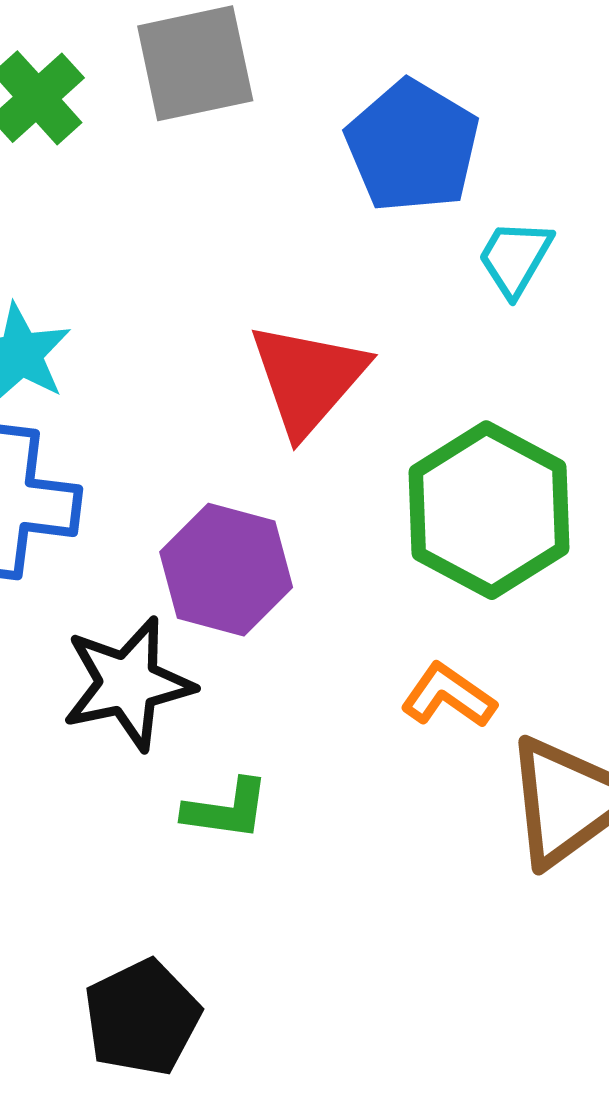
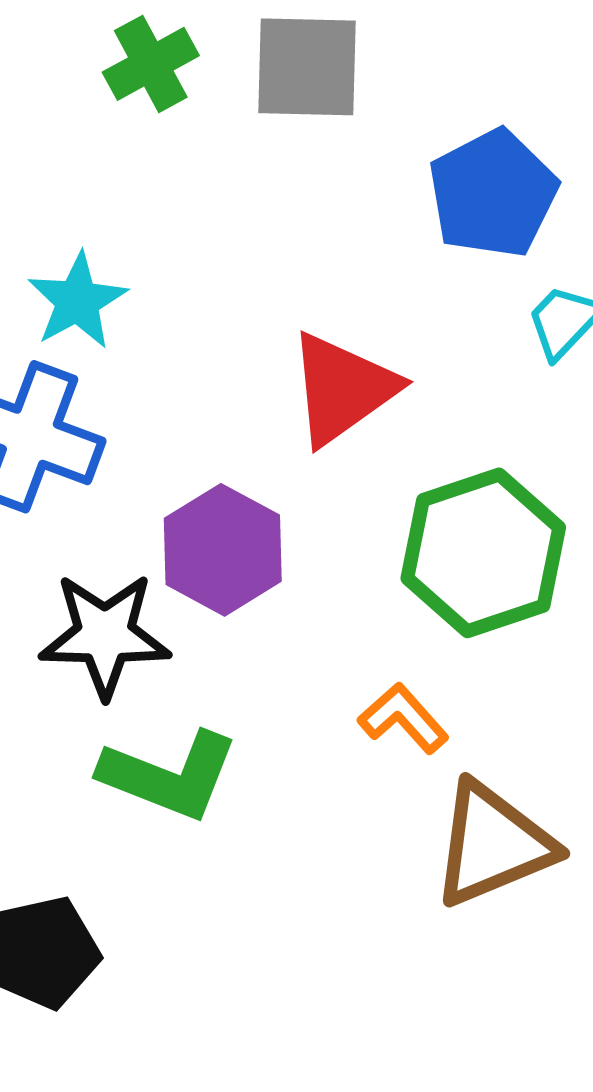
green L-shape: (226, 809) -> (169, 775), size x1.6

